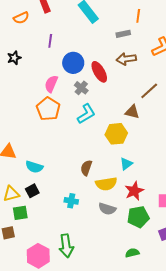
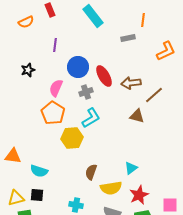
black star: (14, 58) -> (28, 70), moved
brown arrow: (126, 59) -> (131, 83), moved
gray cross: (81, 88) -> (86, 92), turned 32
yellow hexagon: (116, 134) -> (72, 138), moved
black square: (32, 191) -> (37, 195), turned 32

